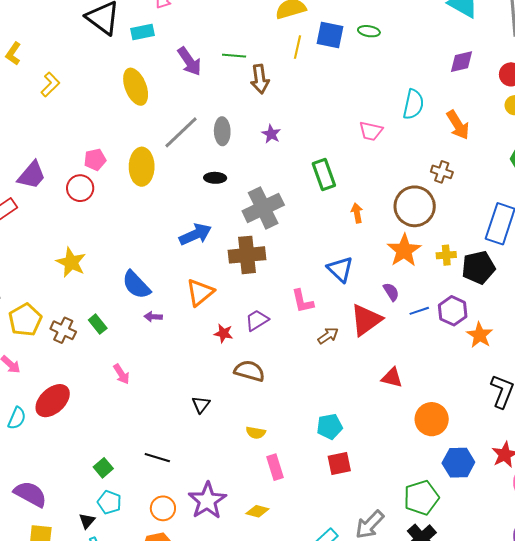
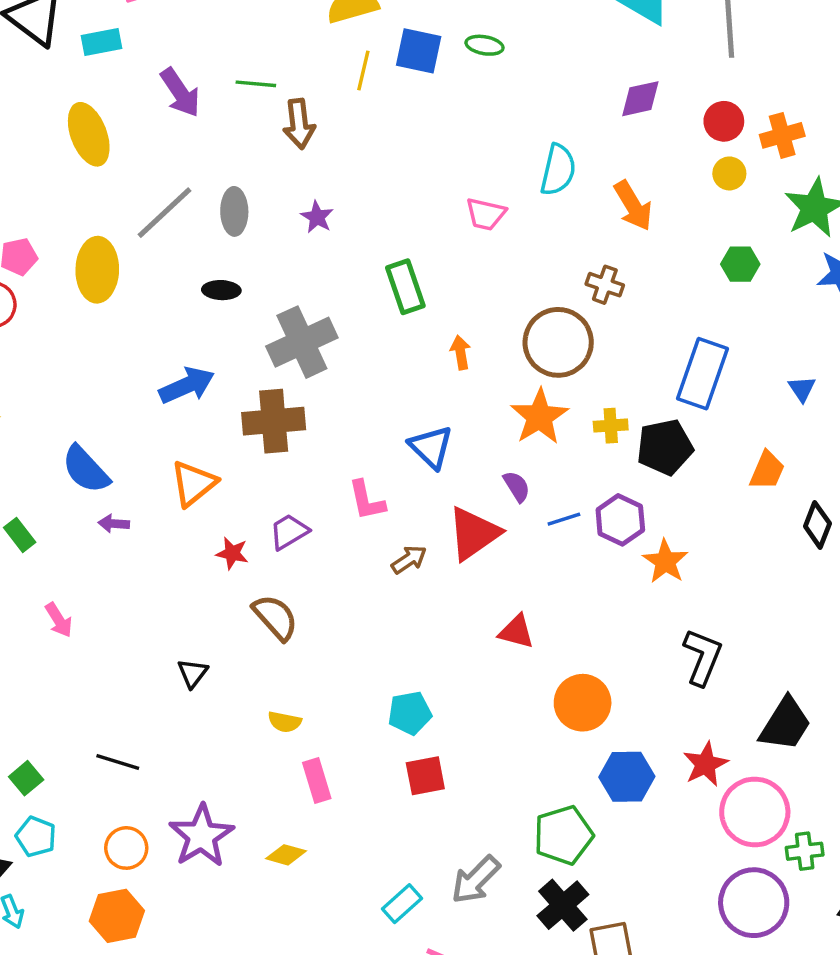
brown semicircle: (249, 371) -> (275, 617), turned 32

